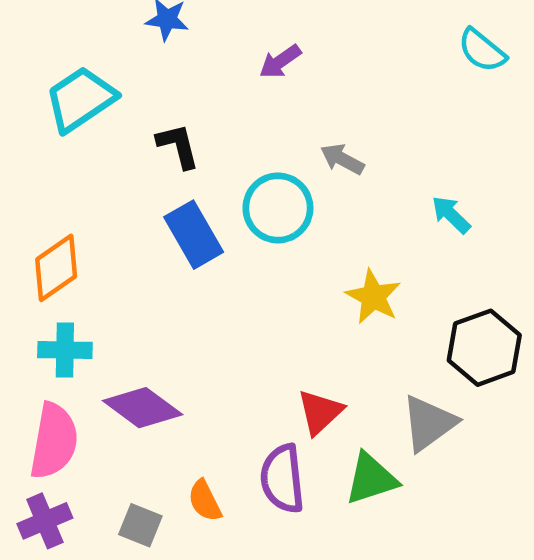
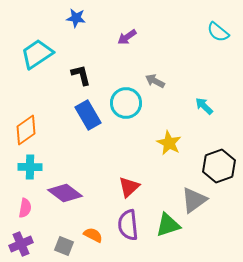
red triangle: (320, 412) -> (129, 187), moved
pink semicircle: (54, 441) -> (25, 208), size x0.6
orange semicircle: (205, 501) -> (93, 235), turned 144

